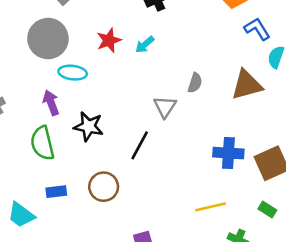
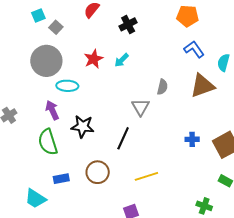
blue L-shape: (257, 29) -> (194, 49), moved
blue cross: (228, 153) -> (192, 139), size x0.6
yellow line: (211, 207) -> (146, 176), moved

